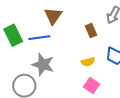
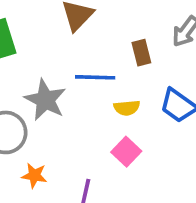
blue line: (39, 38) -> (95, 77), moved

